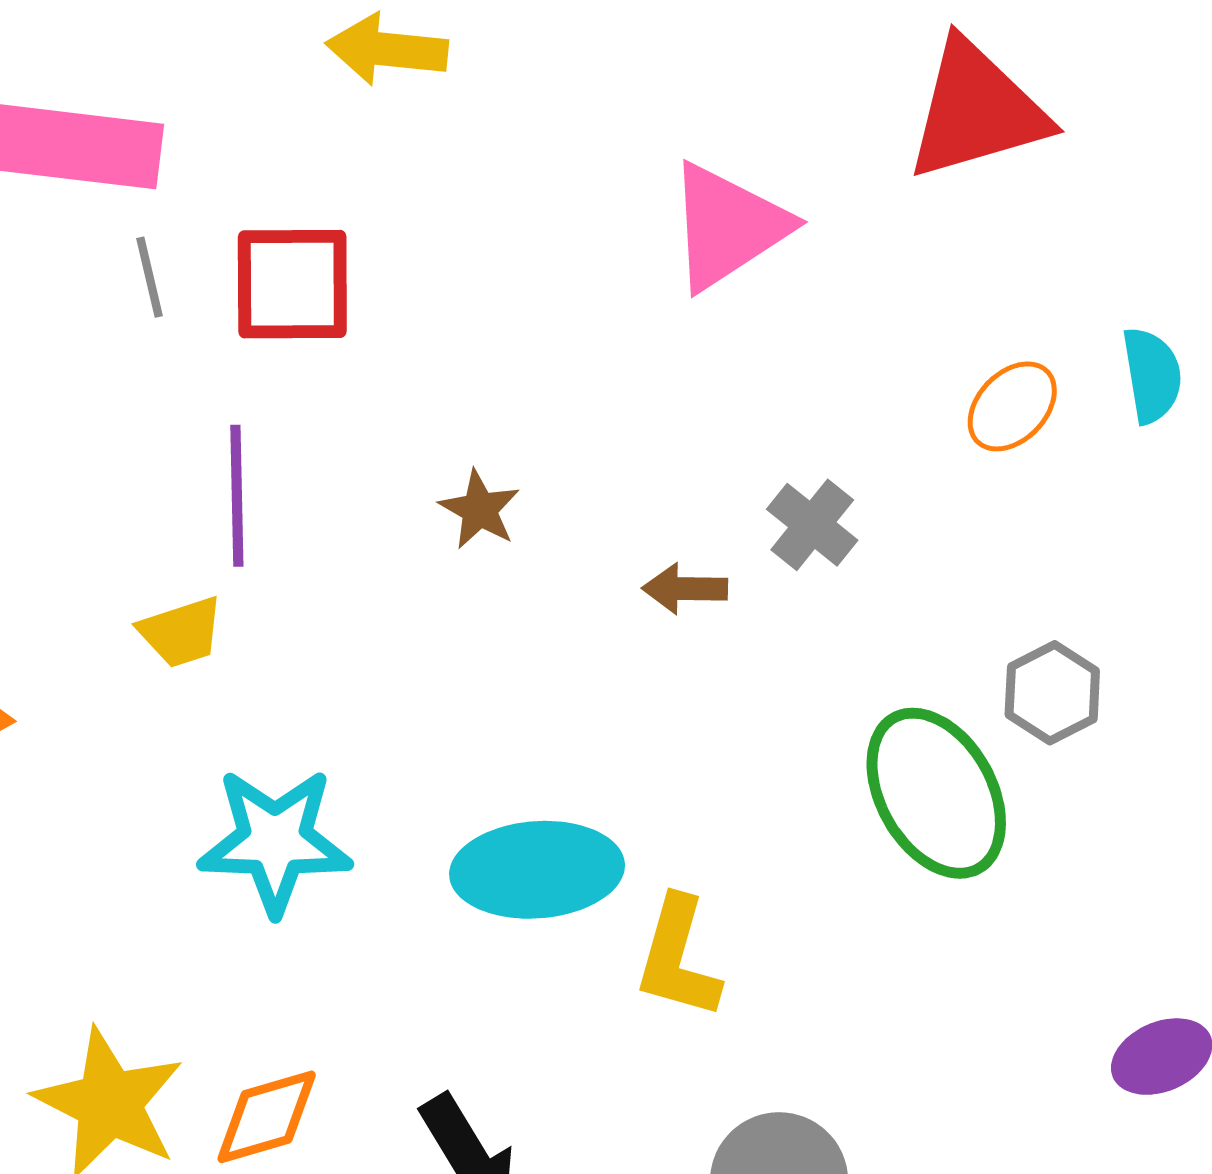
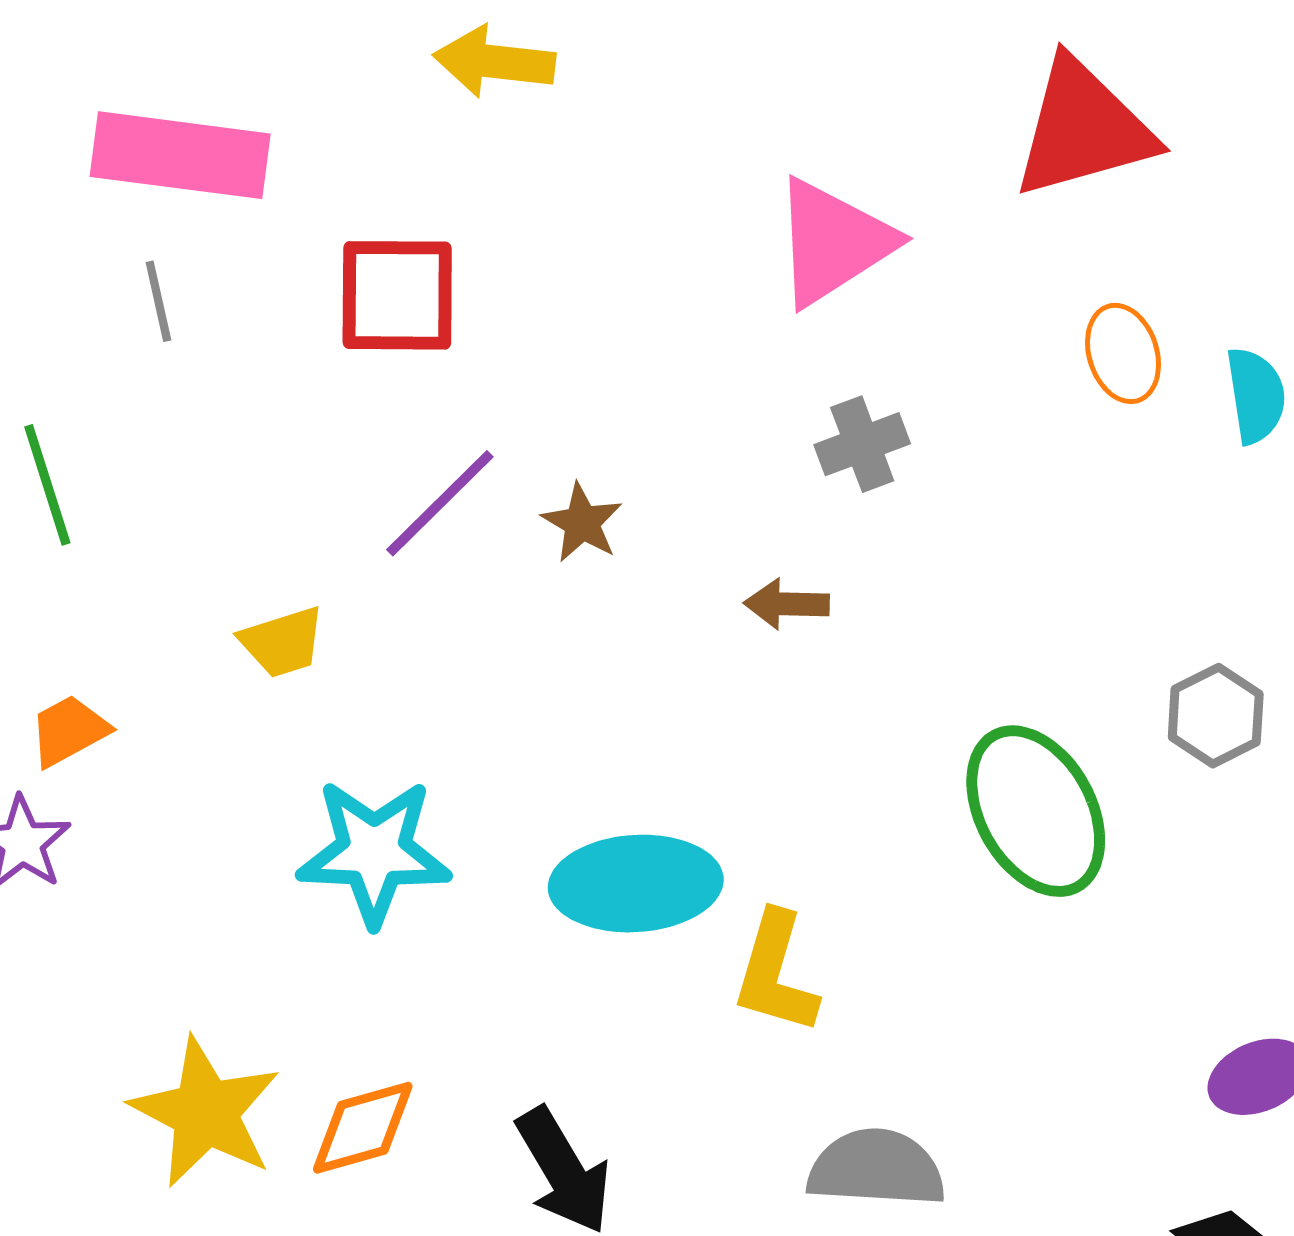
gray line: (150, 277) -> (158, 301), moved
orange ellipse: (1012, 406) -> (1123, 353), moved, turned -62
purple line: (237, 496) -> (440, 503), moved, turned 46
gray cross: (812, 525) -> (862, 444), moved, turned 30
gray hexagon: (1052, 693) -> (1216, 716), moved

